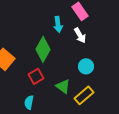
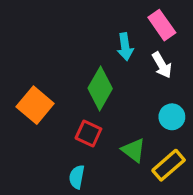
red square: (36, 76) -> (88, 133), turned -35

